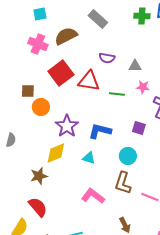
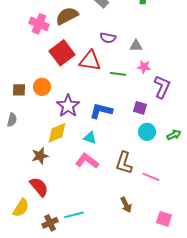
brown square: (28, 91) -> (19, 90), moved
cyan circle: (128, 156) -> (147, 132), moved
pink L-shape: (93, 196) -> (87, 161), moved

